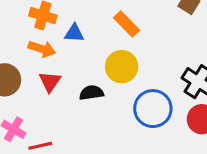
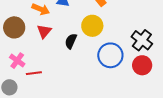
black semicircle: (91, 93) -> (71, 41), turned -63

